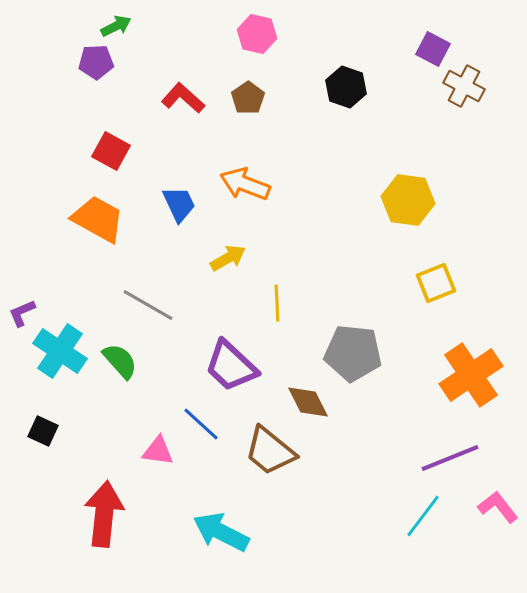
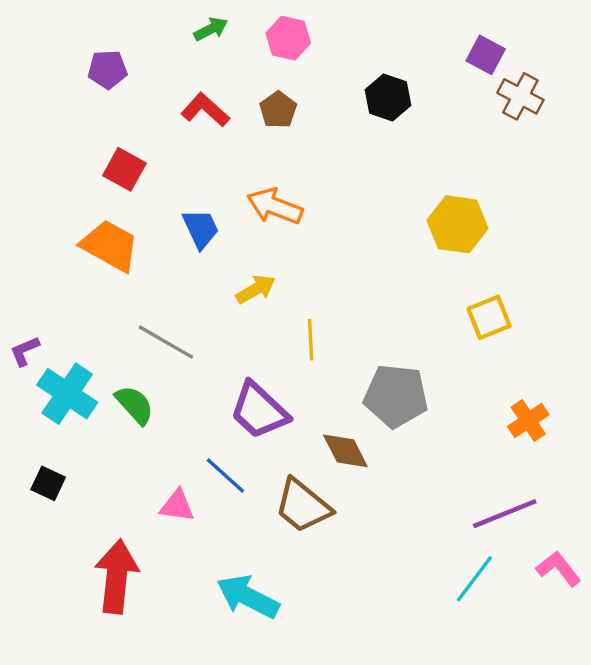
green arrow: (116, 26) -> (211, 29), moved
orange cross: (471, 375) -> (528, 421), size x0.6

